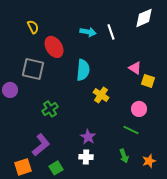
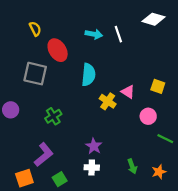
white diamond: (144, 18) -> (154, 19), turned 40
pink triangle: (135, 68) -> (128, 92), moved
purple circle: (10, 90) -> (11, 110), moved
green line: (131, 130) -> (165, 139), moved

